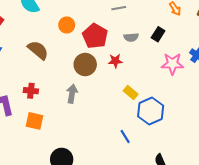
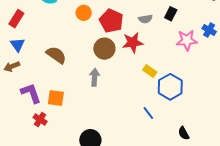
brown semicircle: (38, 50) -> (56, 55), moved
red star: (115, 61) -> (133, 42), size x1.5
red cross: (31, 91) -> (40, 119), moved, turned 32
orange square: (35, 121) -> (56, 98), moved

